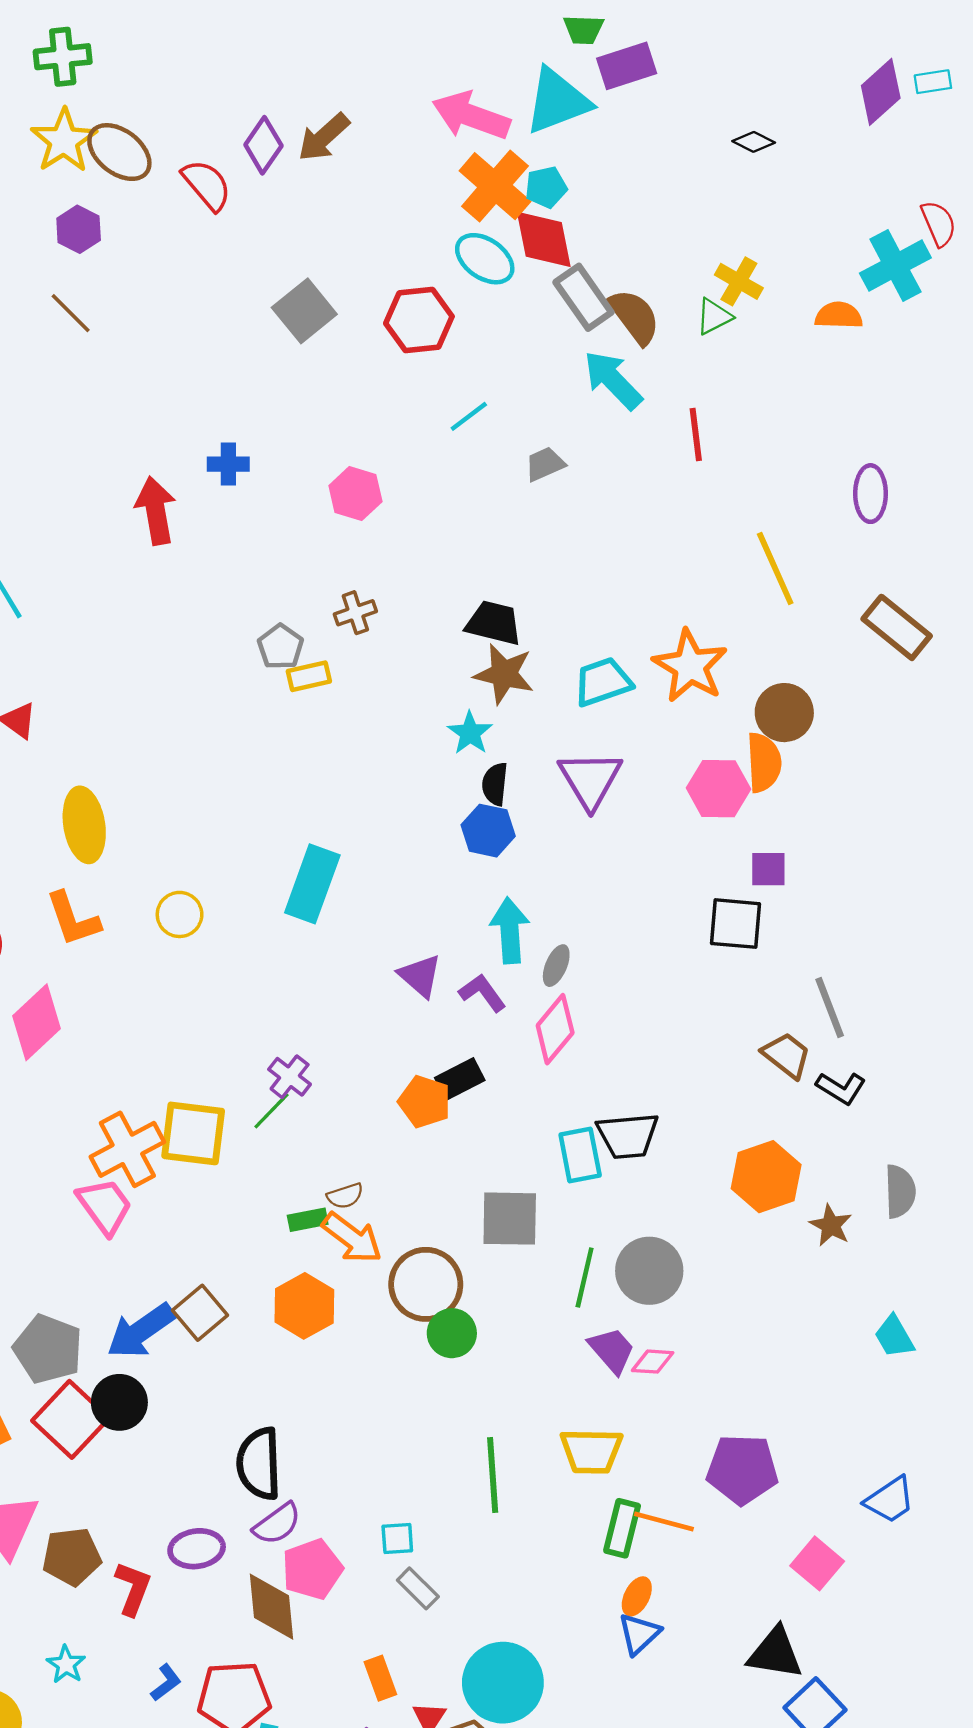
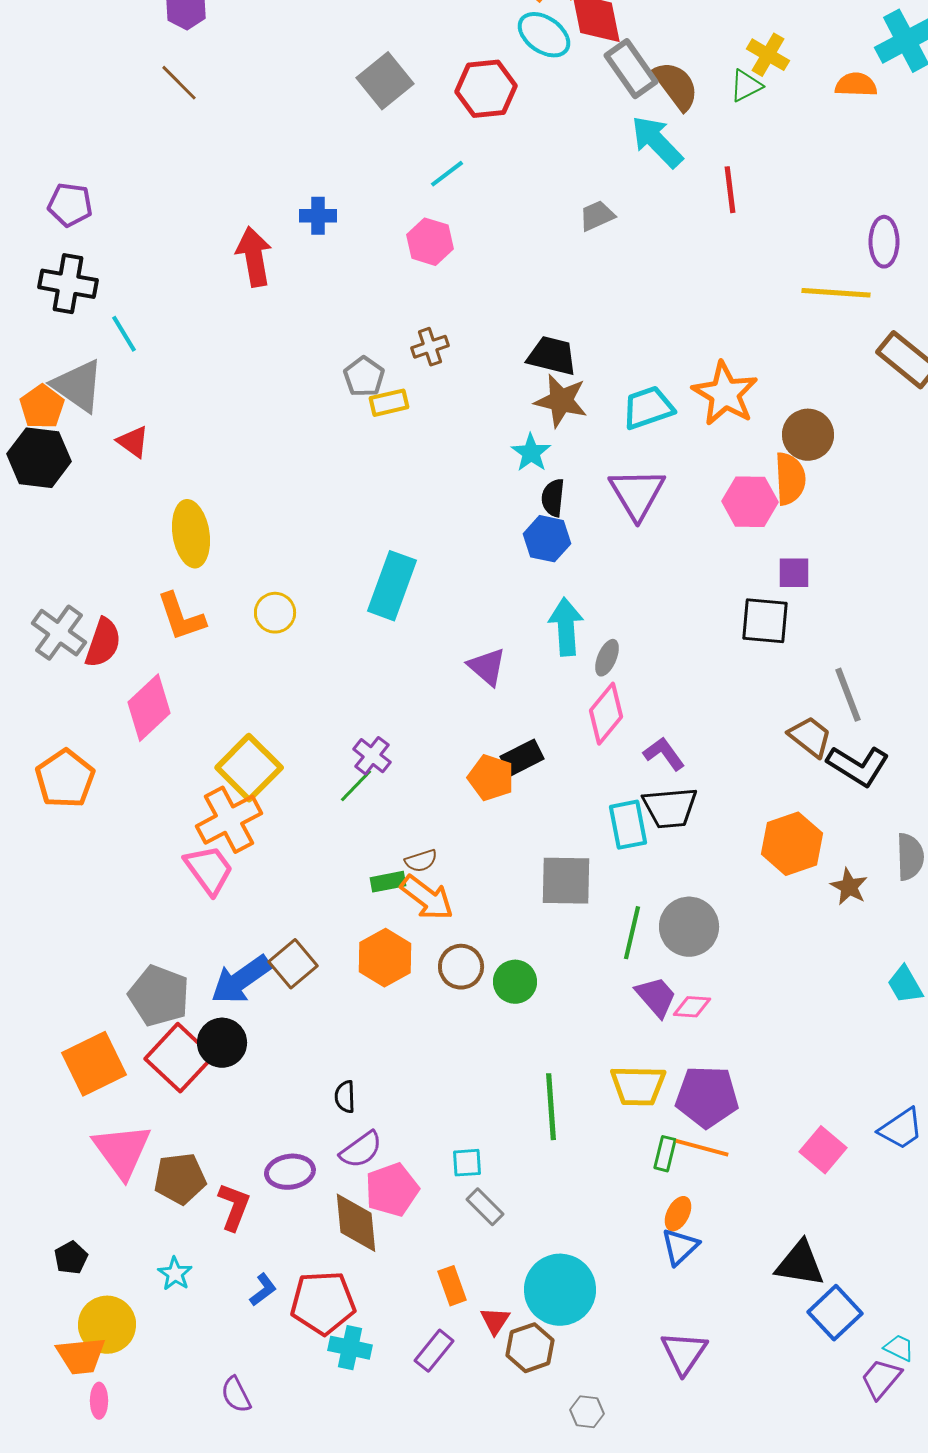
cyan line: (469, 416) -> (447, 174), moved
yellow line: (775, 568) -> (836, 293), moved, turned -62
purple L-shape: (482, 993) -> (664, 754), moved
black L-shape: (841, 1088) -> (858, 766), size x1.4
yellow square: (193, 1133) -> (249, 768), moved, turned 38
brown circle: (426, 1284) -> (461, 967), moved, size x0.7
black semicircle: (259, 1464) -> (345, 1097), size x0.5
purple pentagon: (742, 1469) -> (707, 1097), moved
green rectangle: (622, 1528) -> (665, 1154), size x0.7
pink square: (817, 1563) -> (823, 1150), moved

